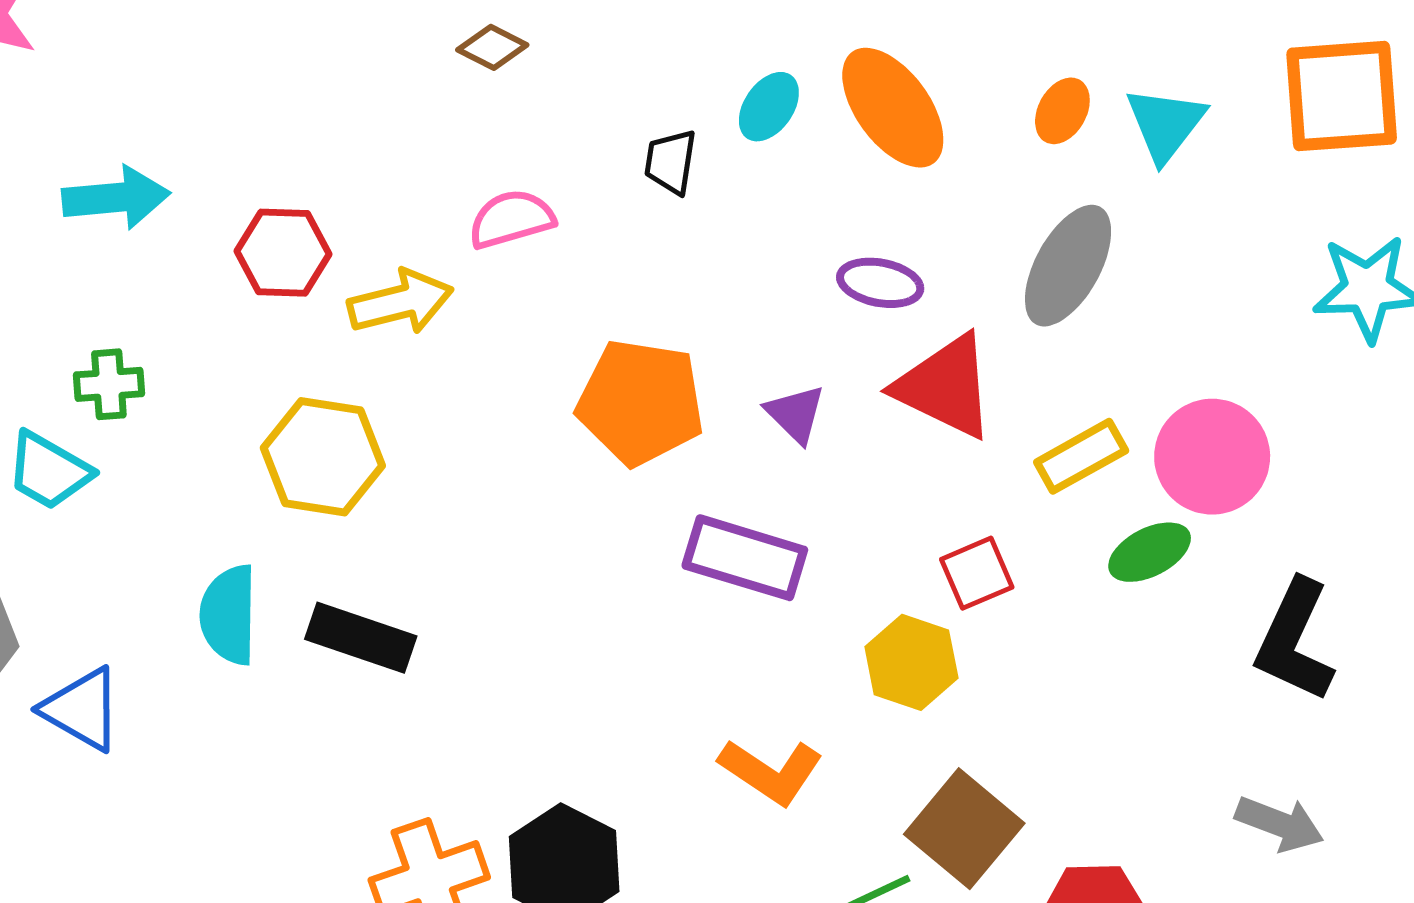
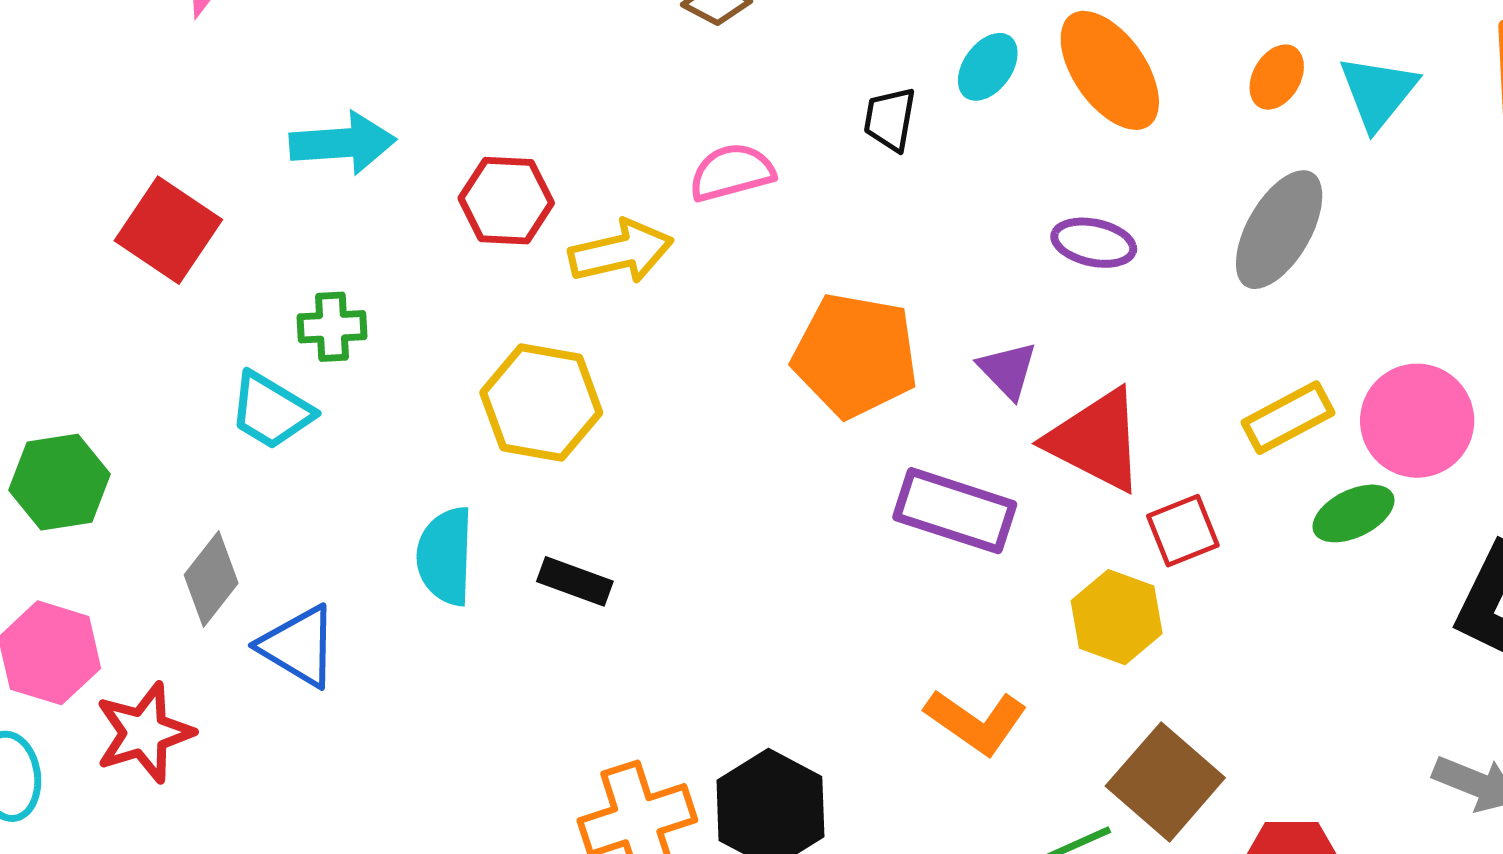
red triangle: (945, 387) -> (1096, 440), moved
black rectangle: (361, 638) -> (575, 581), size x0.7

